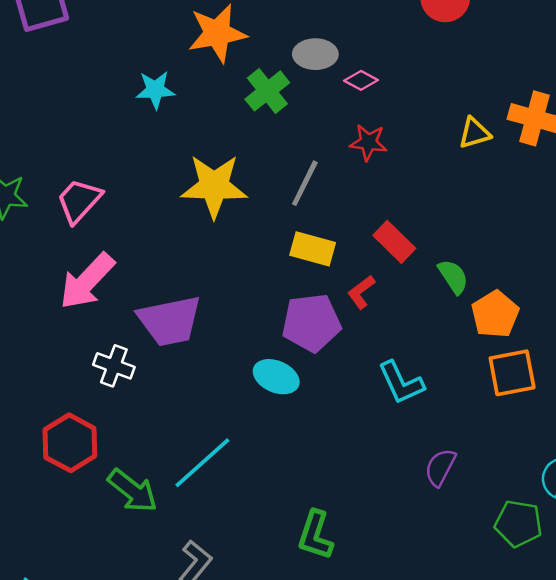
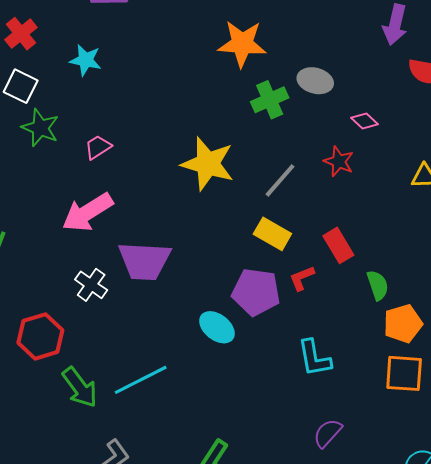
pink diamond: (361, 80) -> (364, 121), moved
cyan star: (155, 90) -> (86, 60), moved
pink trapezoid: (79, 201) -> (98, 147), size x0.7

